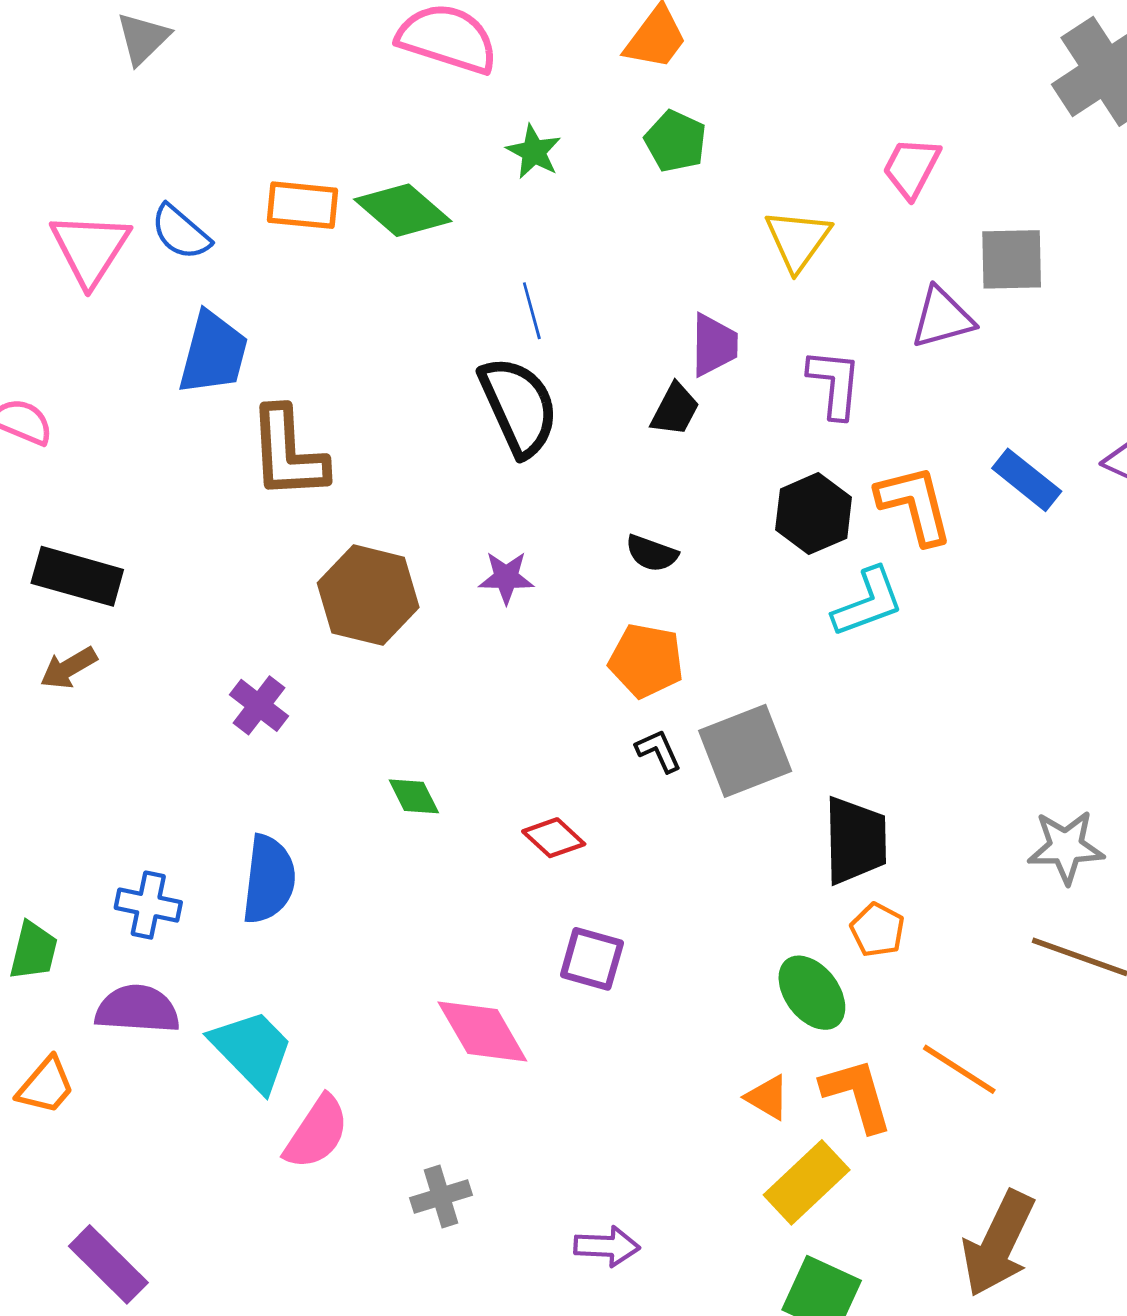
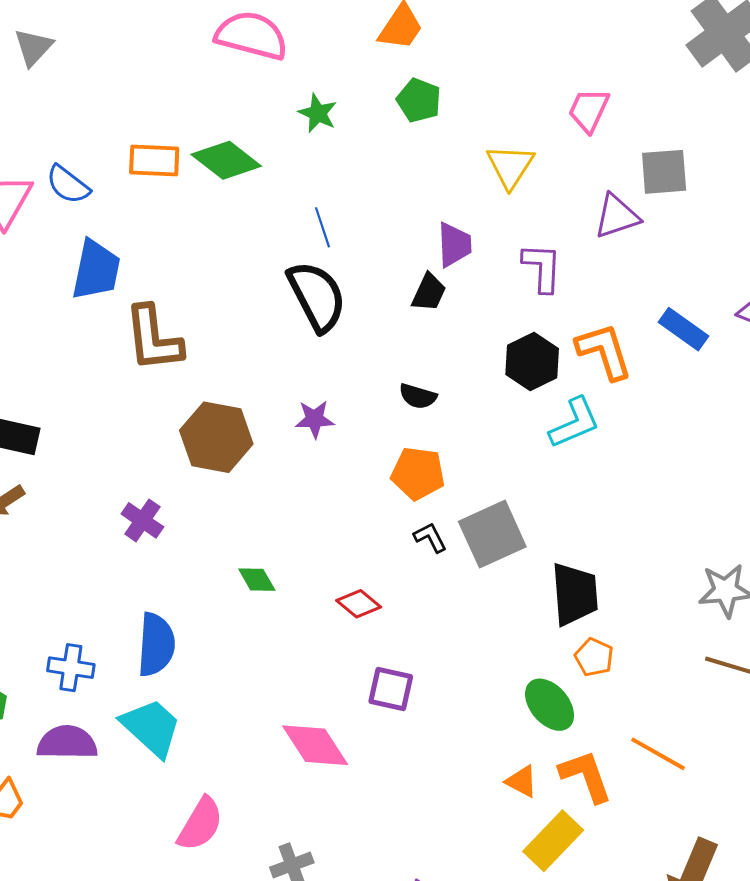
cyan trapezoid: (252, 1050) -> (151, 728), moved

